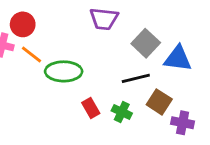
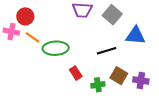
gray square: (146, 43) -> (112, 15), moved
brown square: (159, 102) -> (119, 76), moved
green cross: (122, 112) -> (98, 85), moved, turned -32

